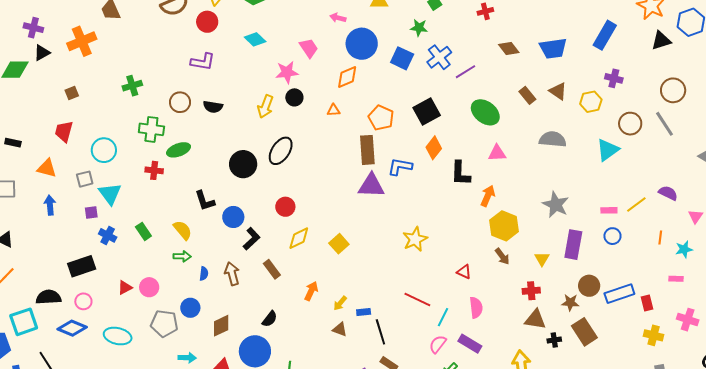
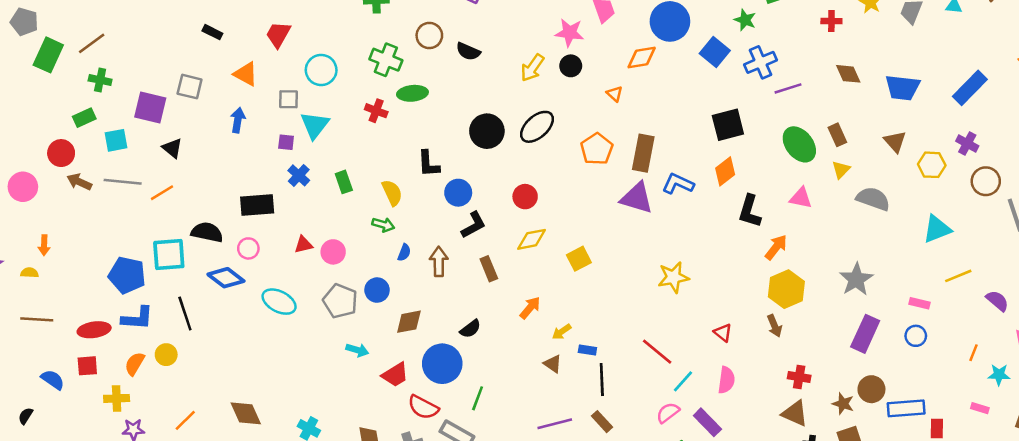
brown rectangle: (527, 95) -> (837, 135), moved
orange triangle: (334, 110) -> (615, 94), turned 32
orange pentagon: (381, 118) -> (597, 149), moved
brown circle: (630, 124) -> (986, 181), moved
yellow line: (636, 204) -> (958, 276), moved
yellow triangle: (542, 259) -> (841, 170), moved

